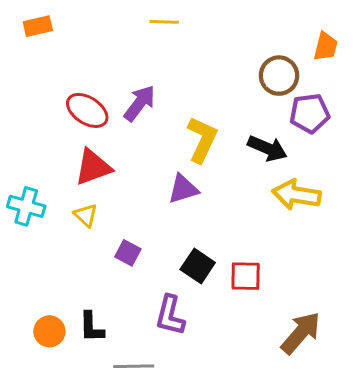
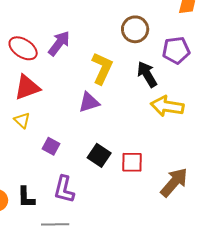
brown circle: (279, 76) -> (135, 29), moved
black arrow: (267, 148) -> (147, 74), turned -144
purple L-shape: (170, 315) -> (64, 189), moved
brown arrow: (301, 333) -> (174, 182), moved

